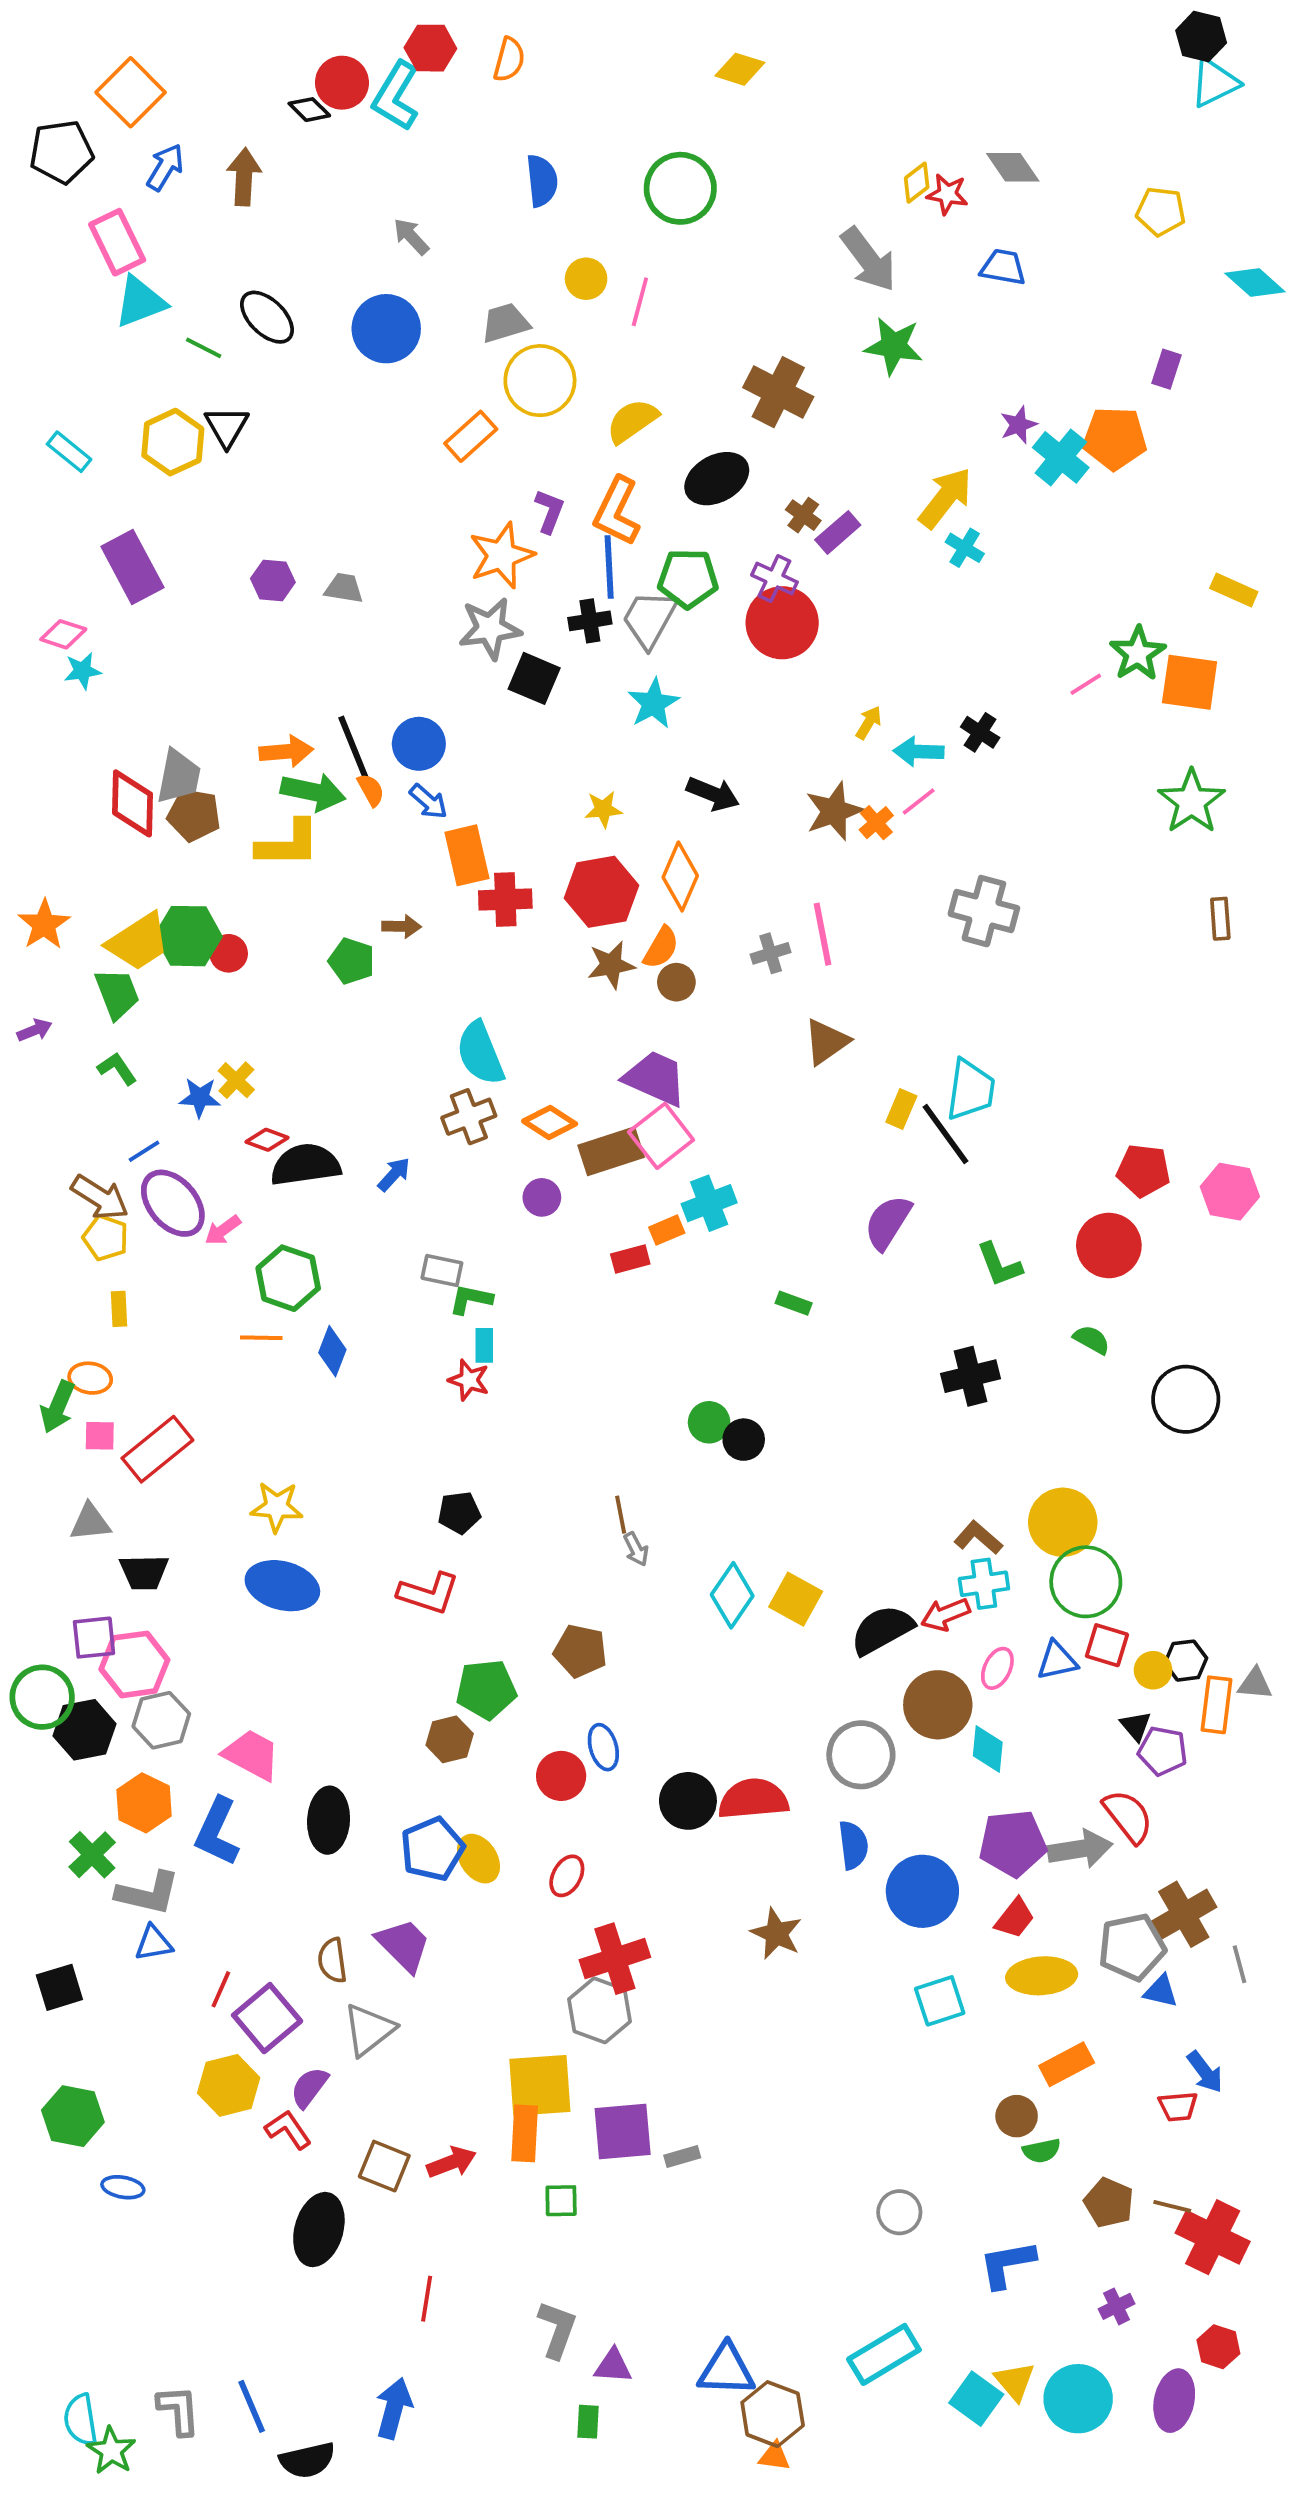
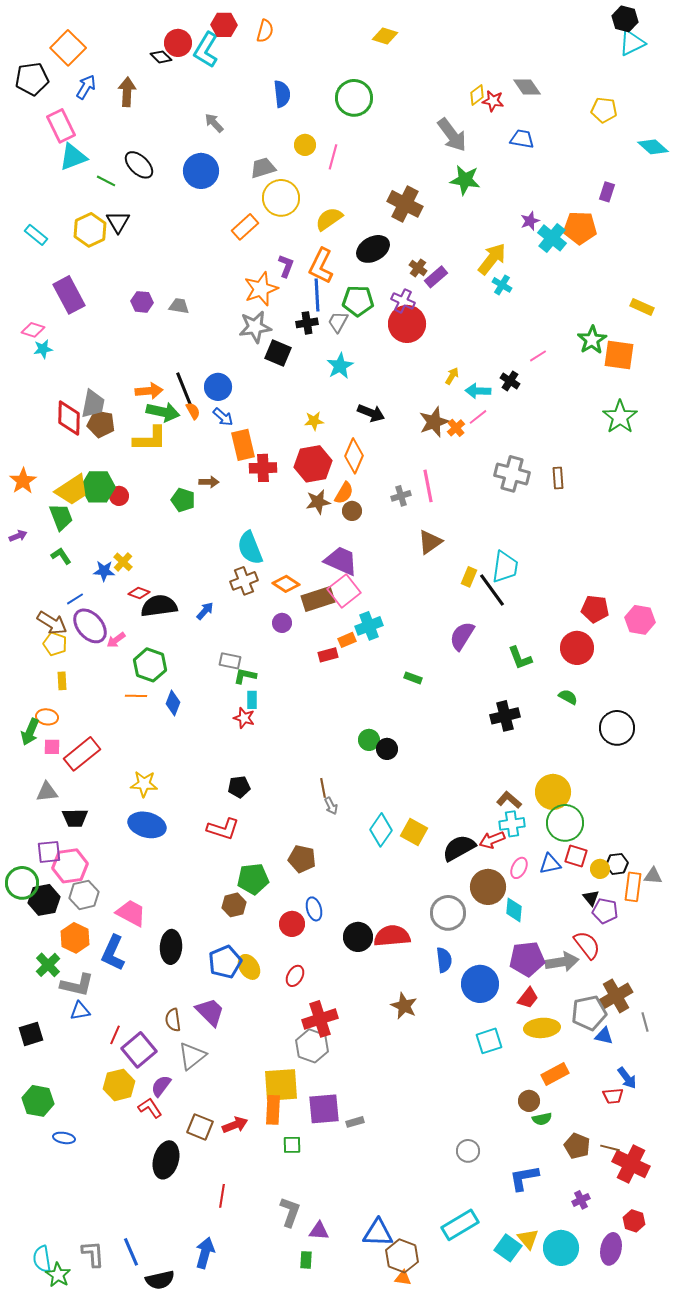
gray trapezoid: (650, 619) -> (338, 322), size x0.7
pink line: (1086, 684) -> (538, 356), moved
brown rectangle: (1220, 919) -> (558, 478), moved

